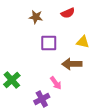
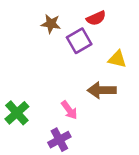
purple square: (49, 43) -> (79, 41), moved, turned -30
pink arrow: (56, 83) -> (69, 110), moved

